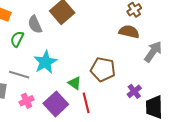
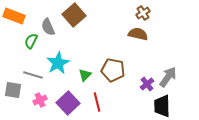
gray arrow: (153, 52) -> (168, 77), moved
green triangle: (75, 83) -> (85, 75), moved, turned 40
purple cross: (134, 91) -> (147, 84), moved

